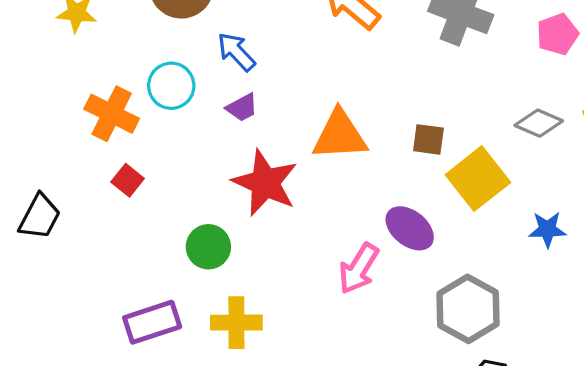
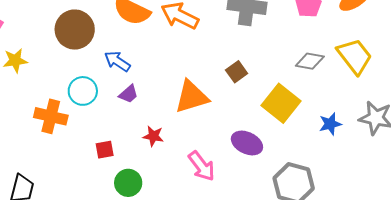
brown square: (428, 139) -> (237, 72), moved, turned -30
red square: (128, 180) -> (105, 150), moved, turned -36
red star: (265, 183) -> (153, 136), size x0.5
pink arrow: (359, 269) -> (202, 166), moved, turned -56

